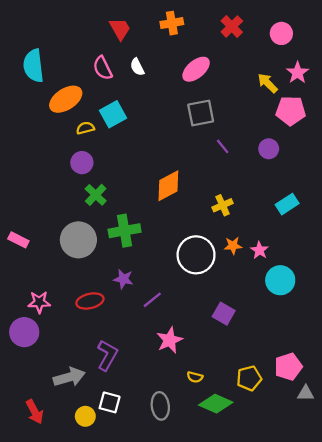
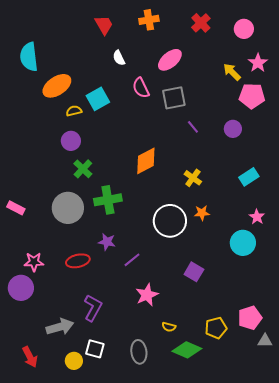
pink semicircle: (103, 68) -> (141, 88), moved
yellow cross: (223, 205) -> (193, 178), turned -30
pink star: (259, 250) -> (257, 217), moved

